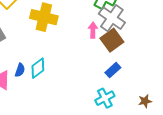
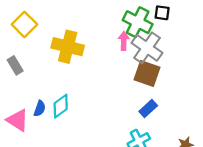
pink arrow: (93, 30) -> (124, 41), moved
brown square: (112, 40) -> (147, 73), turned -35

